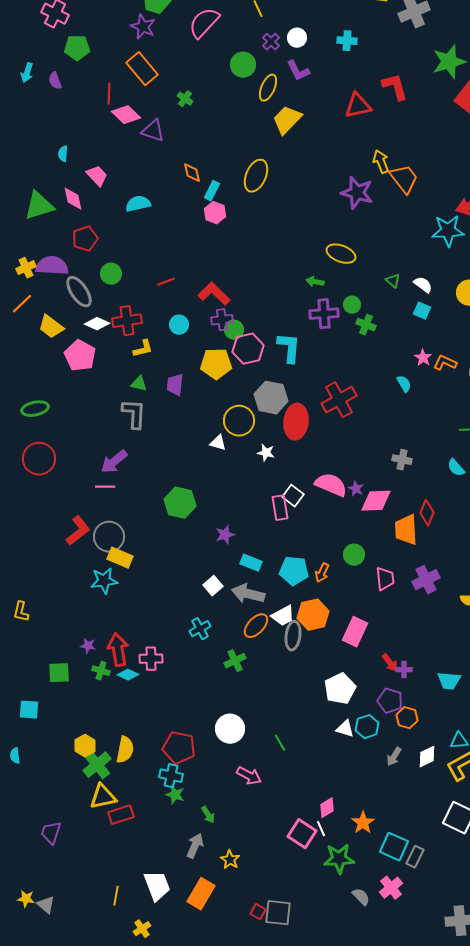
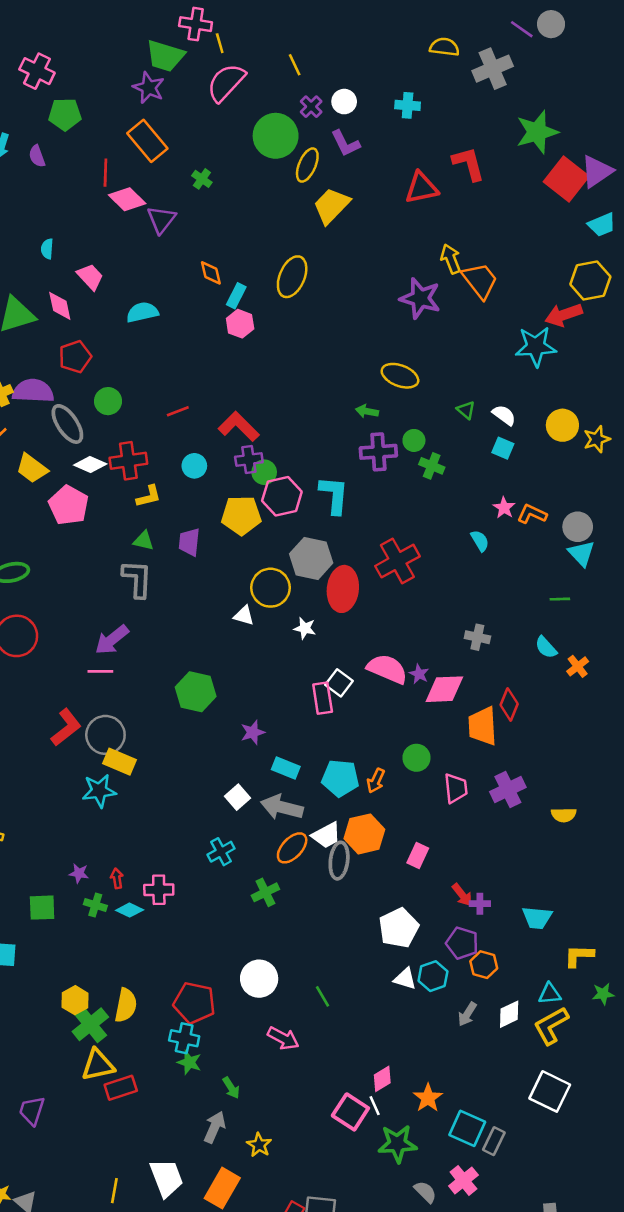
green circle: (243, 65) -> (276, 136), size x1.4
purple triangle: (153, 131) -> (161, 220), turned 50
pink rectangle: (355, 632) -> (418, 856), size x0.7
red arrow: (118, 650) -> (117, 878), size x0.5

